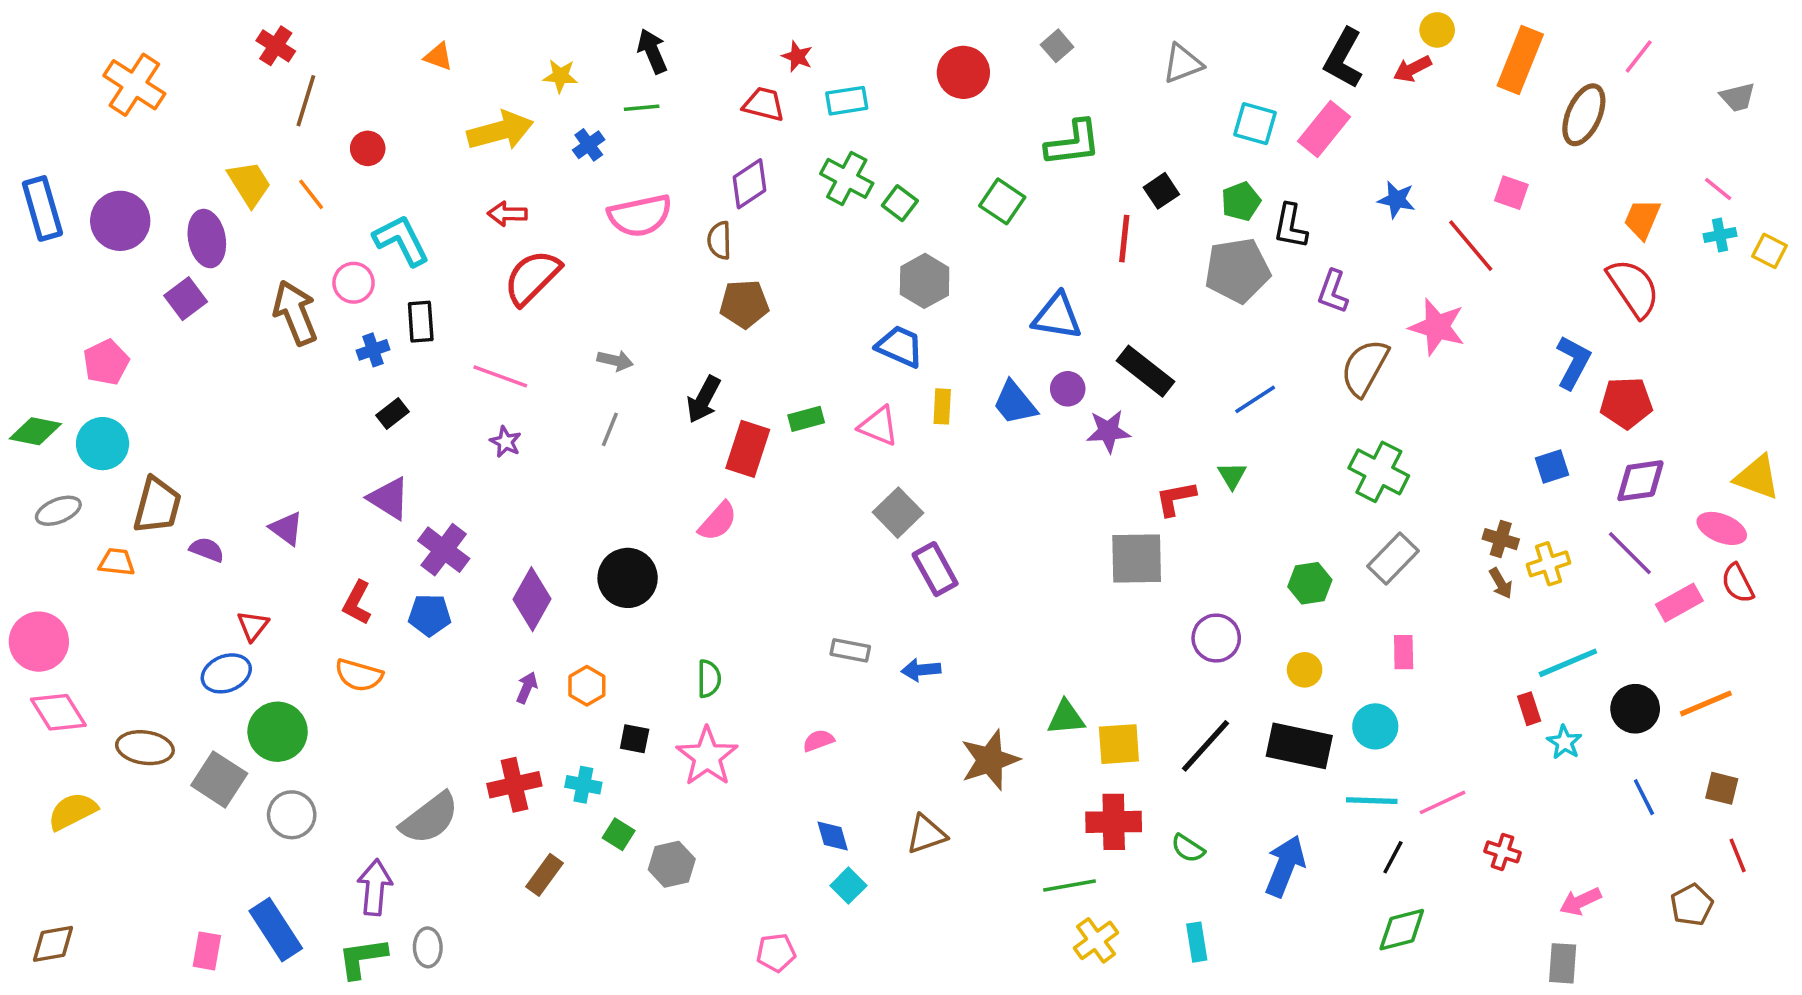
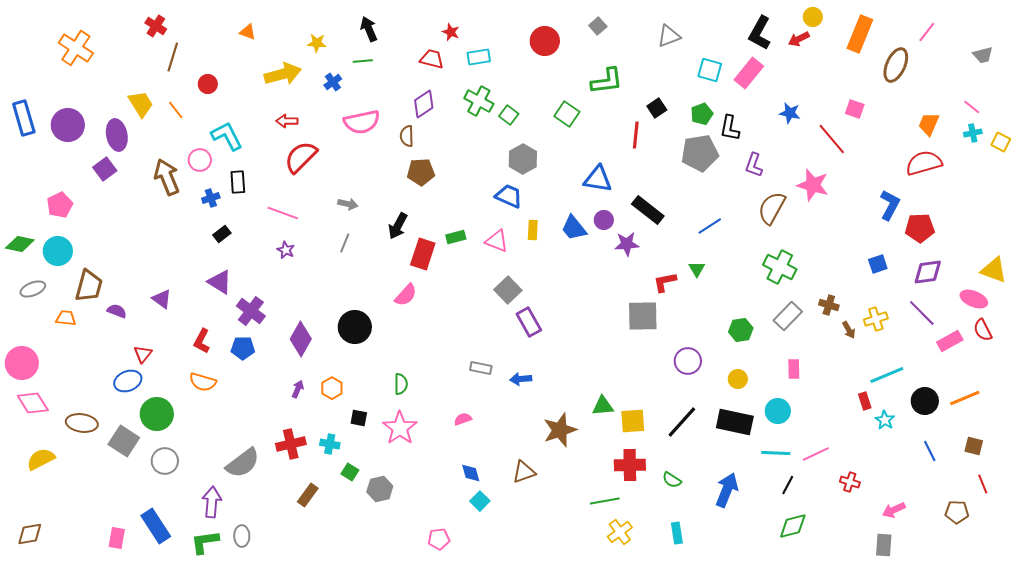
red semicircle: (1633, 288) -> (924, 163), turned -72
brown cross: (1501, 539) -> (829, 305), moved
brown pentagon: (1692, 905) -> (957, 512), turned 30

